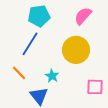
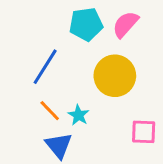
cyan pentagon: (39, 16) -> (86, 24), moved
orange line: (19, 73) -> (50, 111), moved

